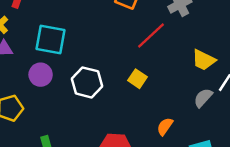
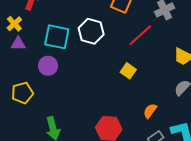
white hexagon: (87, 82) -> (91, 31), moved

